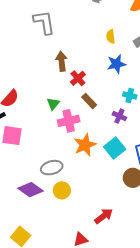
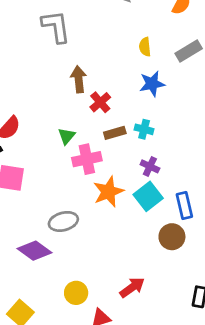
cyan cross: (130, 95) -> (144, 129), moved
brown rectangle: (89, 101) -> (115, 133), turned -63
purple cross: (119, 116) -> (150, 166), moved
yellow circle: (62, 190) -> (76, 293), moved

